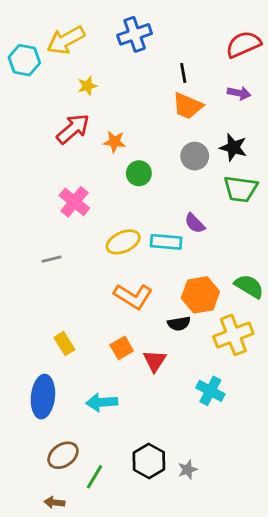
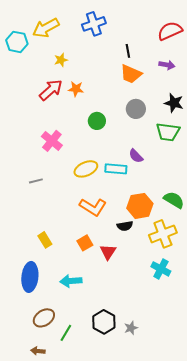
orange star: (115, 142) -> (76, 89), moved
black star: (233, 147) -> (174, 103), moved
cyan cross: (210, 391) -> (161, 269), moved

